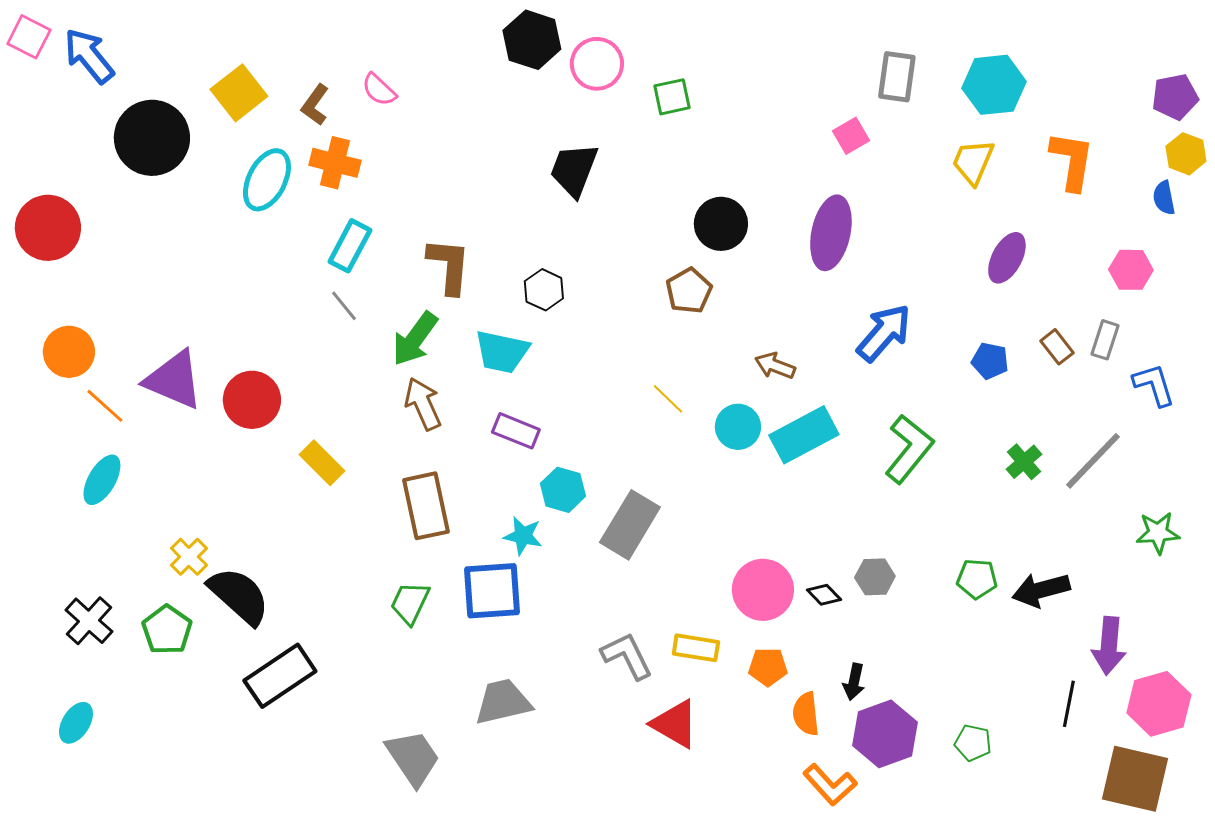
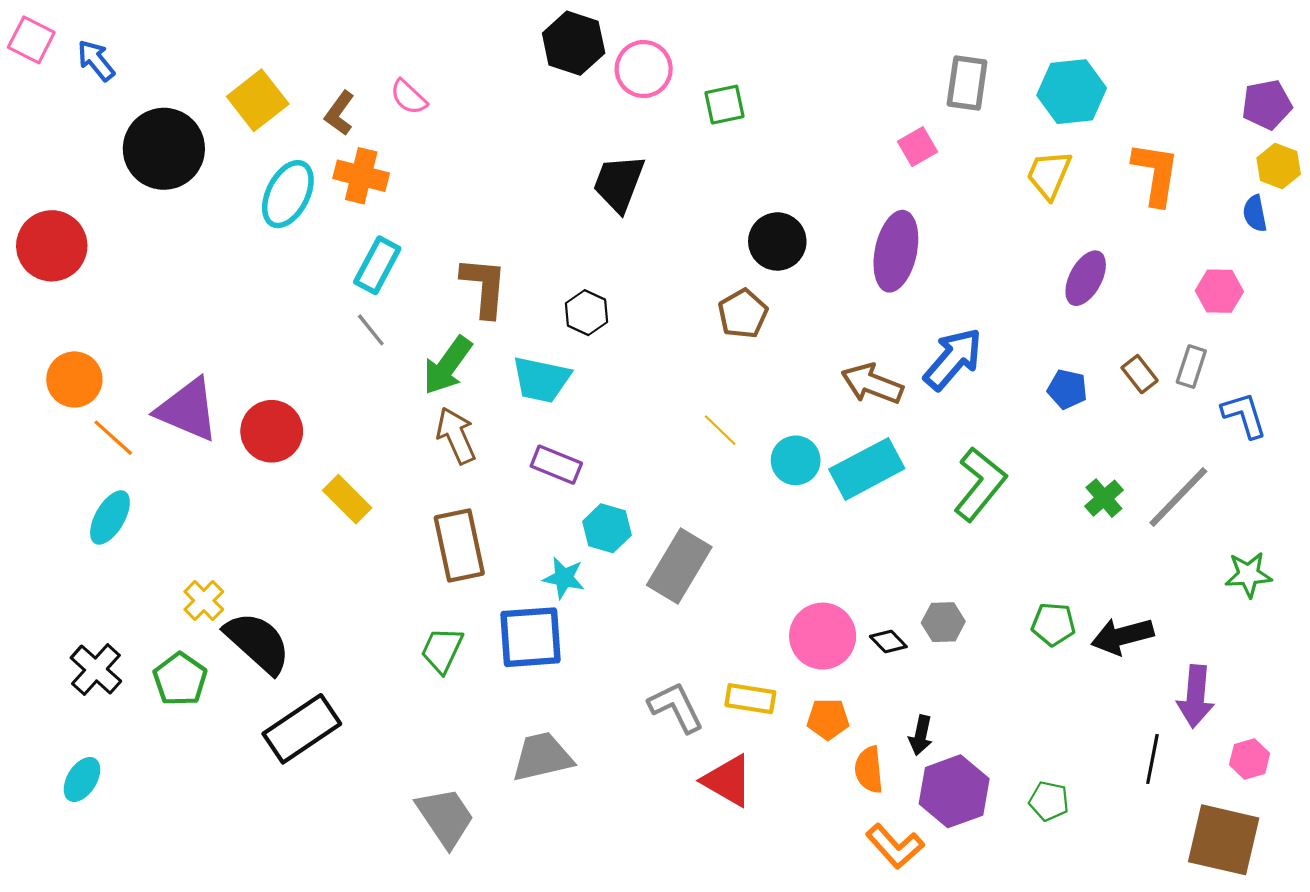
blue arrow: (89, 56) -> (96, 60), size x0.7
brown arrow: (775, 366) -> (872, 384), moved, size x1.4
pink hexagon: (1159, 704) -> (1250, 759), size x0.6

